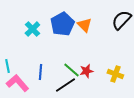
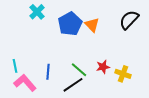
cyan cross: (32, 29) -> (37, 12), moved
red star: (86, 71) -> (103, 67), moved

